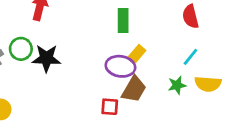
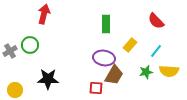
red semicircle: (190, 17) -> (156, 21), turned -30
yellow rectangle: (137, 54) -> (130, 45), moved
black star: (46, 58) -> (48, 79), moved

